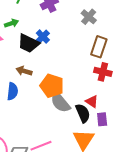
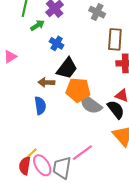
green arrow: (12, 23) -> (37, 25), moved
black trapezoid: (29, 43) -> (67, 68), moved, turned -65

